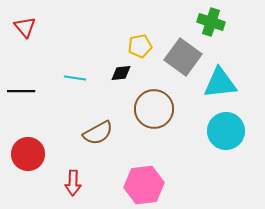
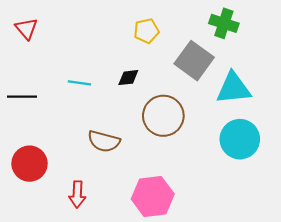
yellow pentagon: (140, 46) -> (146, 31), moved
brown semicircle: (98, 133) -> (104, 141), turned 44

